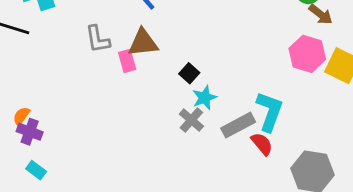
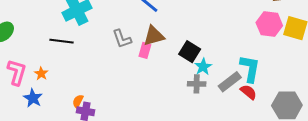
pink rectangle: (127, 61) -> (145, 50), turned 42
black square: (189, 73) -> (190, 52), size x1.5
gray cross: (191, 120) -> (197, 84), turned -30

